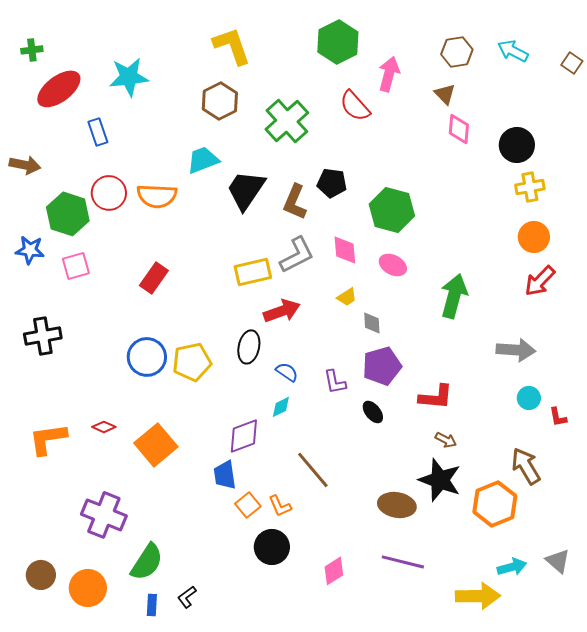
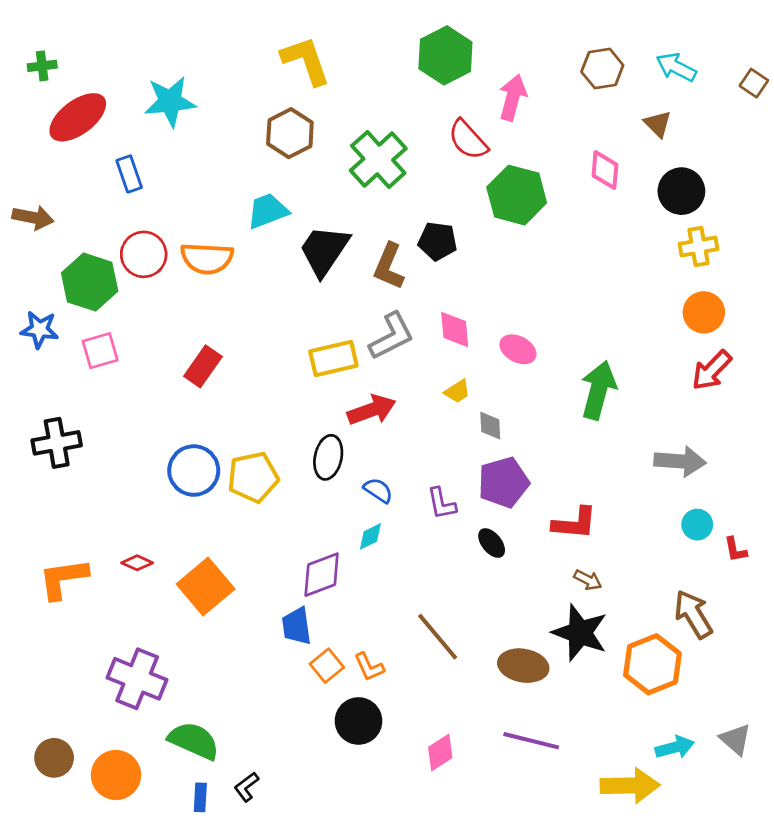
brown triangle: (445, 94) -> (658, 124), moved
green hexagon: (392, 210) -> (517, 195), moved
brown line: (313, 470) -> (438, 637), moved
green semicircle: (147, 562) -> (194, 741), turned -99

